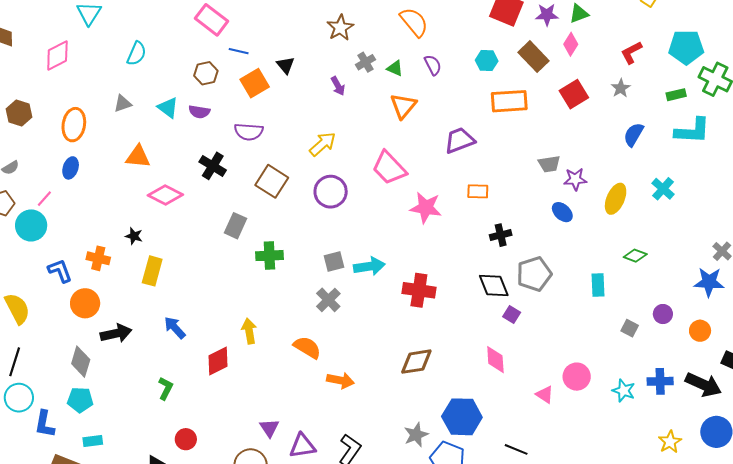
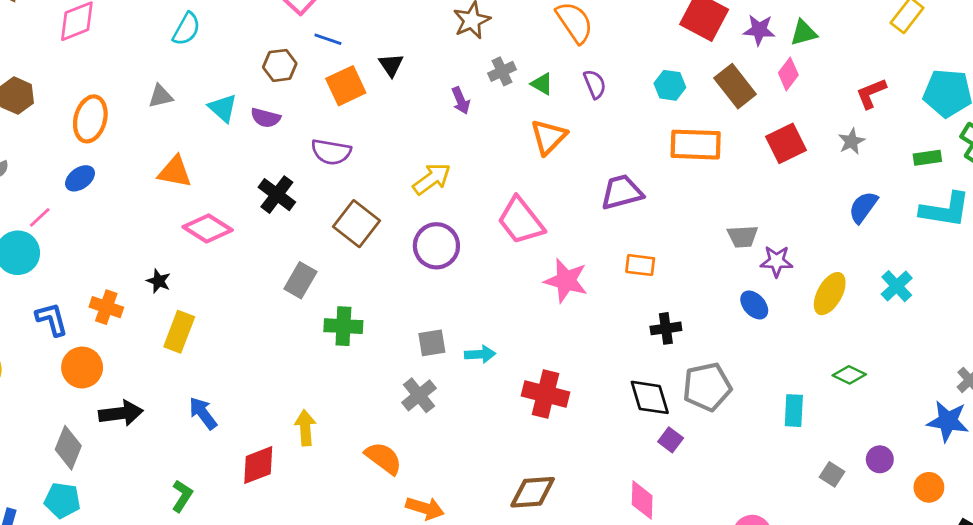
blue ellipse: (71, 168) -> (80, 178), turned 30
cyan arrow: (369, 266) -> (480, 354), size x0.7

